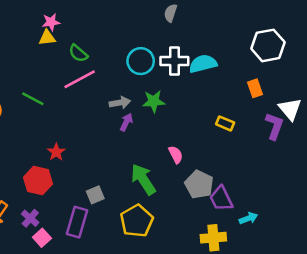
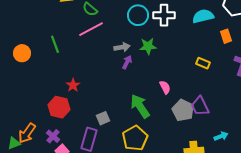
cyan semicircle: (203, 64) -> (203, 16), moved
green line: (33, 99) -> (55, 44), turned 42
purple trapezoid: (221, 199) -> (200, 106), moved

